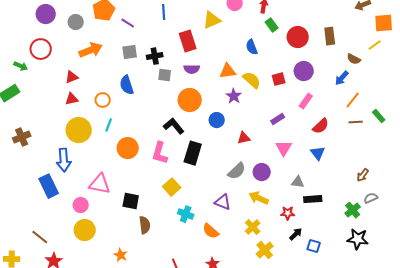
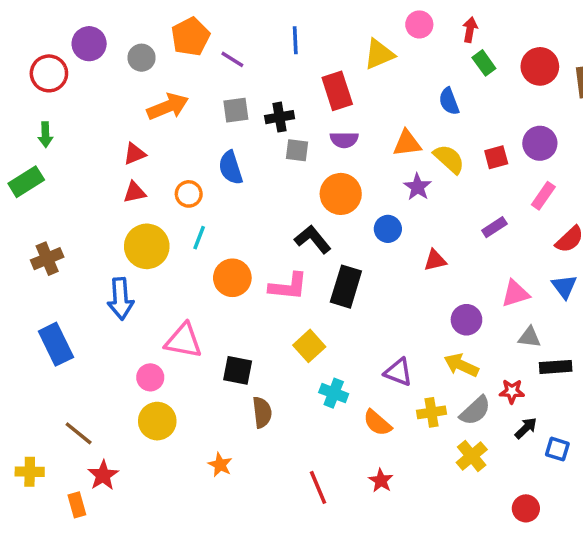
red circle: (298, 37) -> (540, 66), moved
red circle: (41, 49) -> (49, 73), moved
green arrow: (21, 66) -> (45, 135), turned 64
pink triangle: (284, 148) -> (515, 294), moved, turned 42
pink L-shape: (160, 153) -> (288, 287), turned -100
gray semicircle: (237, 171) -> (475, 411), moved
blue rectangle: (49, 186) -> (56, 344), moved
yellow cross: (253, 227) -> (432, 412), moved, turned 35

